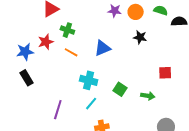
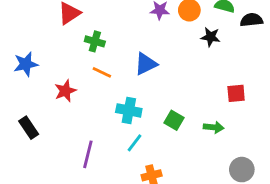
black star: (140, 37) -> (211, 37), moved
red star: (46, 42) -> (65, 91), moved
blue star: (25, 52) -> (26, 64), moved
black rectangle: (27, 78) -> (29, 128), moved

